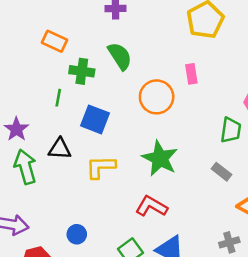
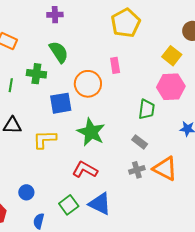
green cross: (82, 71) -> (36, 74), moved
blue square: (95, 119) -> (61, 103), moved, turned -30
gray cross: (229, 242) -> (137, 170), moved

